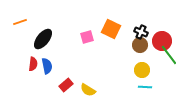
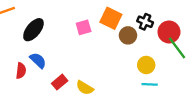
brown circle: (140, 45) -> (128, 35), moved
red semicircle: (33, 64) -> (21, 71), moved
blue semicircle: (47, 66) -> (38, 60), turned -35

